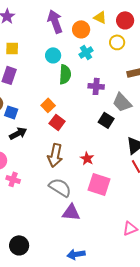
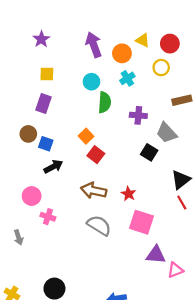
brown arrow: (55, 155) -> (94, 191), turned 90
purple triangle: (71, 212) -> (156, 255), moved

